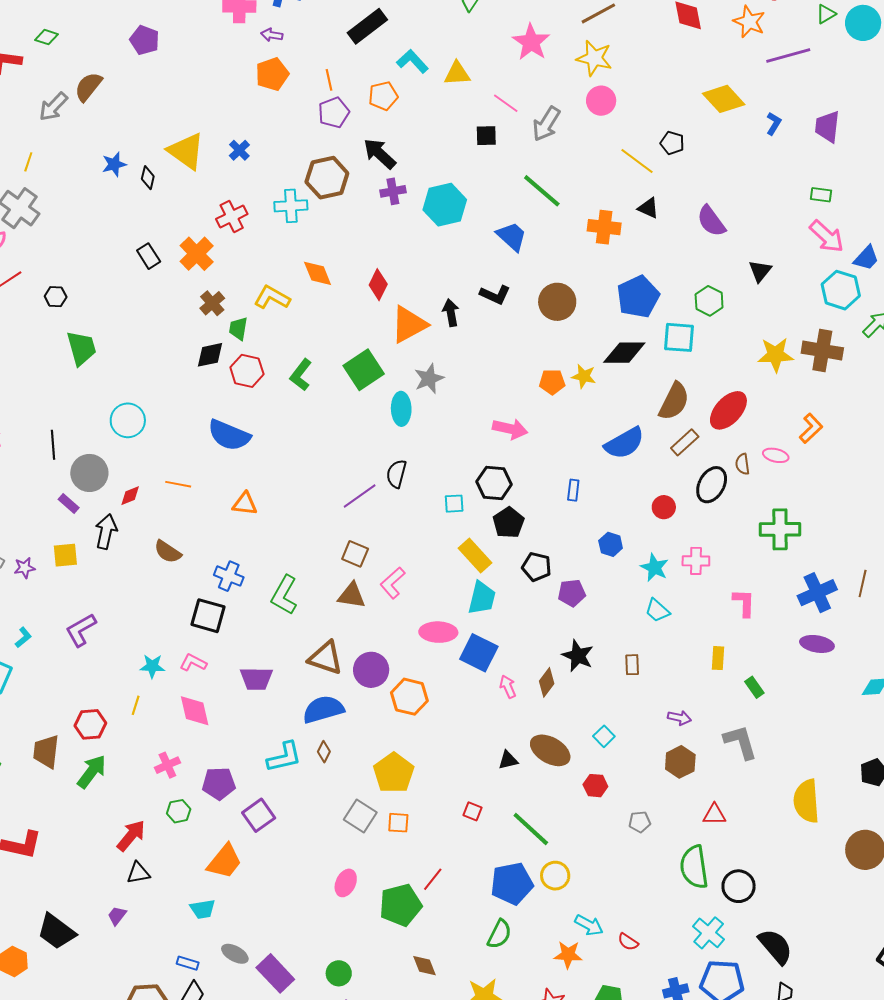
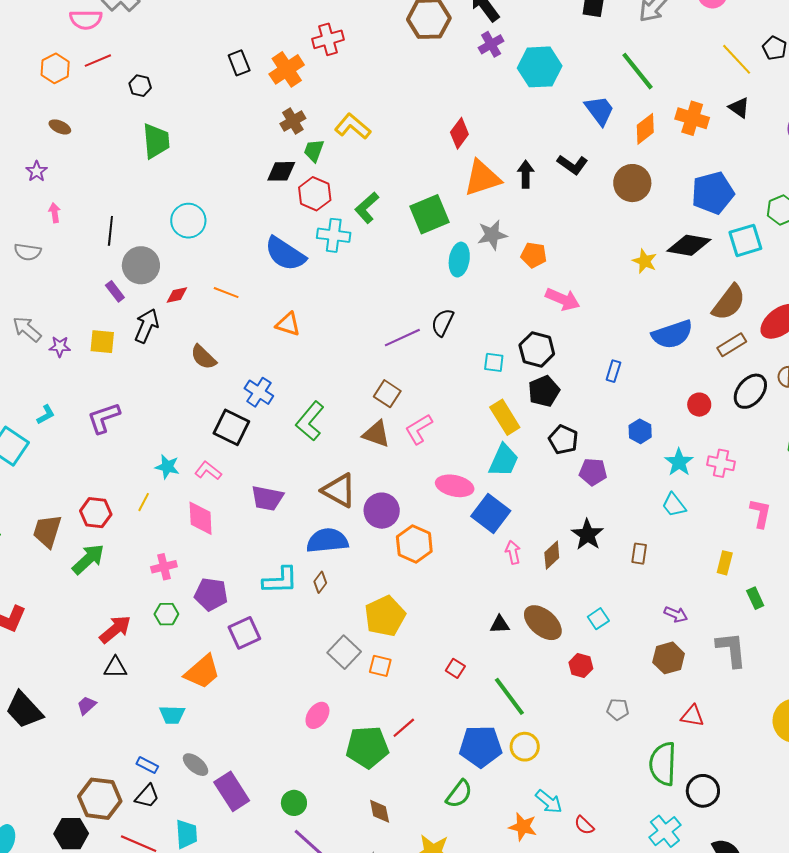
purple cross: (393, 191) -> (491, 44), turned -30
cyan cross: (291, 206) -> (334, 235), moved
orange diamond: (318, 273) -> (645, 129), moved, turned 64
cyan square: (679, 337) -> (745, 240), turned -32
orange pentagon: (552, 382) -> (534, 255), moved

